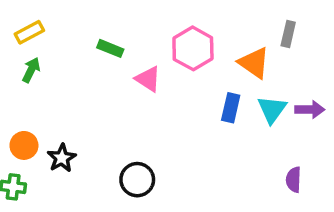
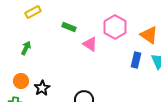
yellow rectangle: (29, 32) -> (33, 12), moved
green arrow: (31, 70) -> (26, 48), moved

